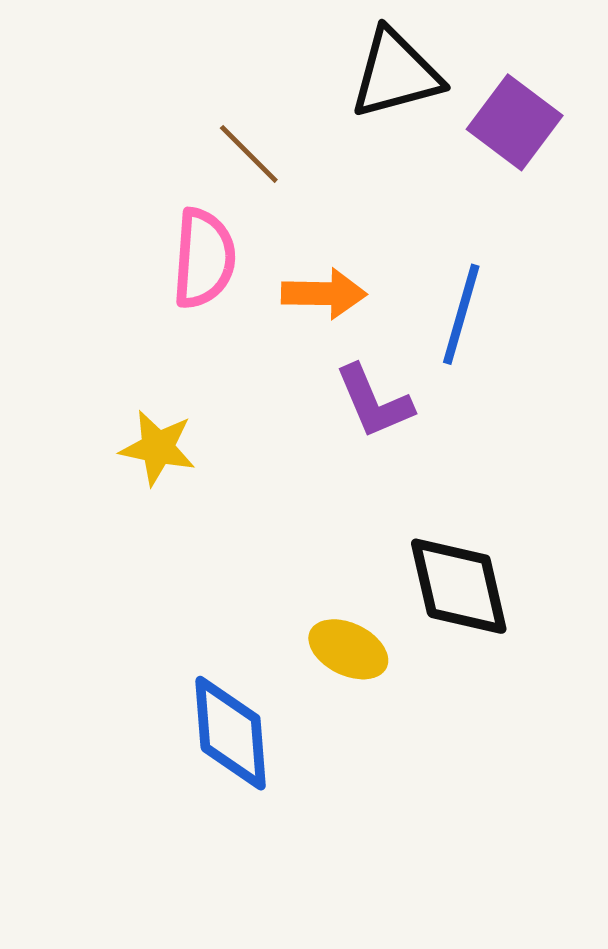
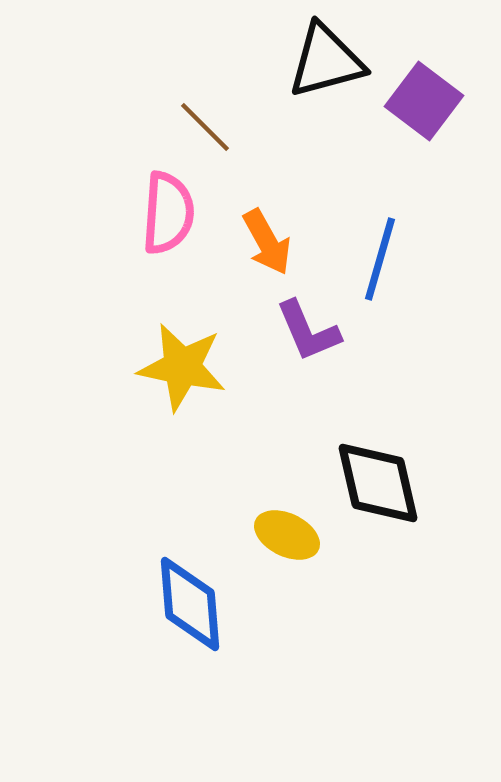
orange arrow: (324, 294) -> (267, 242), turned 60
yellow star: (158, 448) -> (182, 367), moved, size x1.4

